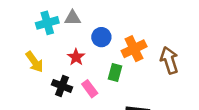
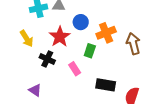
red star: (76, 57) -> (60, 37), size x1.5
pink rectangle: (90, 89) -> (75, 69), moved

